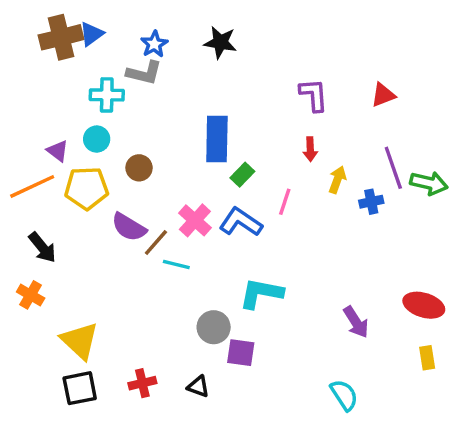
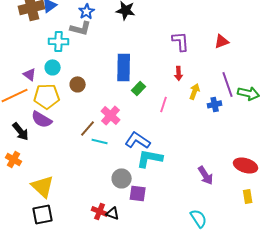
blue L-shape: (241, 222) -> (138, 140), moved
purple semicircle: (129, 227) -> (42, 119), moved
red cross: (142, 383) -> (100, 211), moved, turned 35

